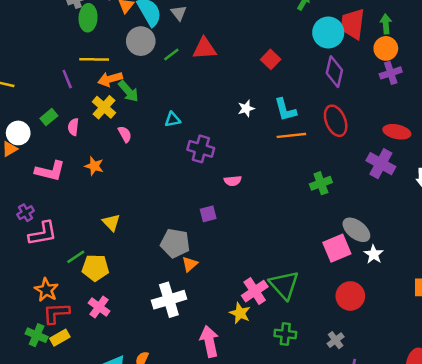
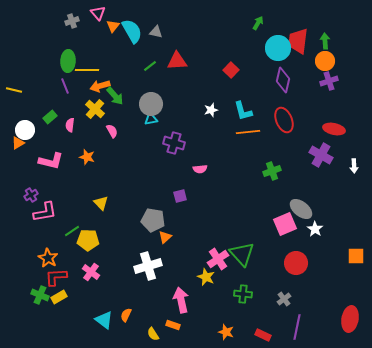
gray triangle: (179, 13) -> (156, 32), turned -40
green ellipse: (88, 18) -> (68, 61), moved
gray circle: (141, 41) -> (151, 104), moved

